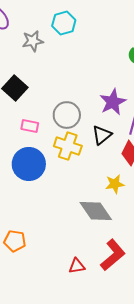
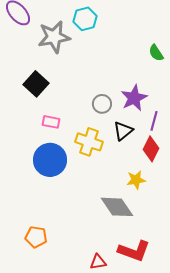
gray star: (33, 41) -> (54, 37), size x1.5
gray circle: (67, 115) -> (102, 104), moved, size x0.7
red L-shape: (113, 255) -> (134, 251), turned 60

